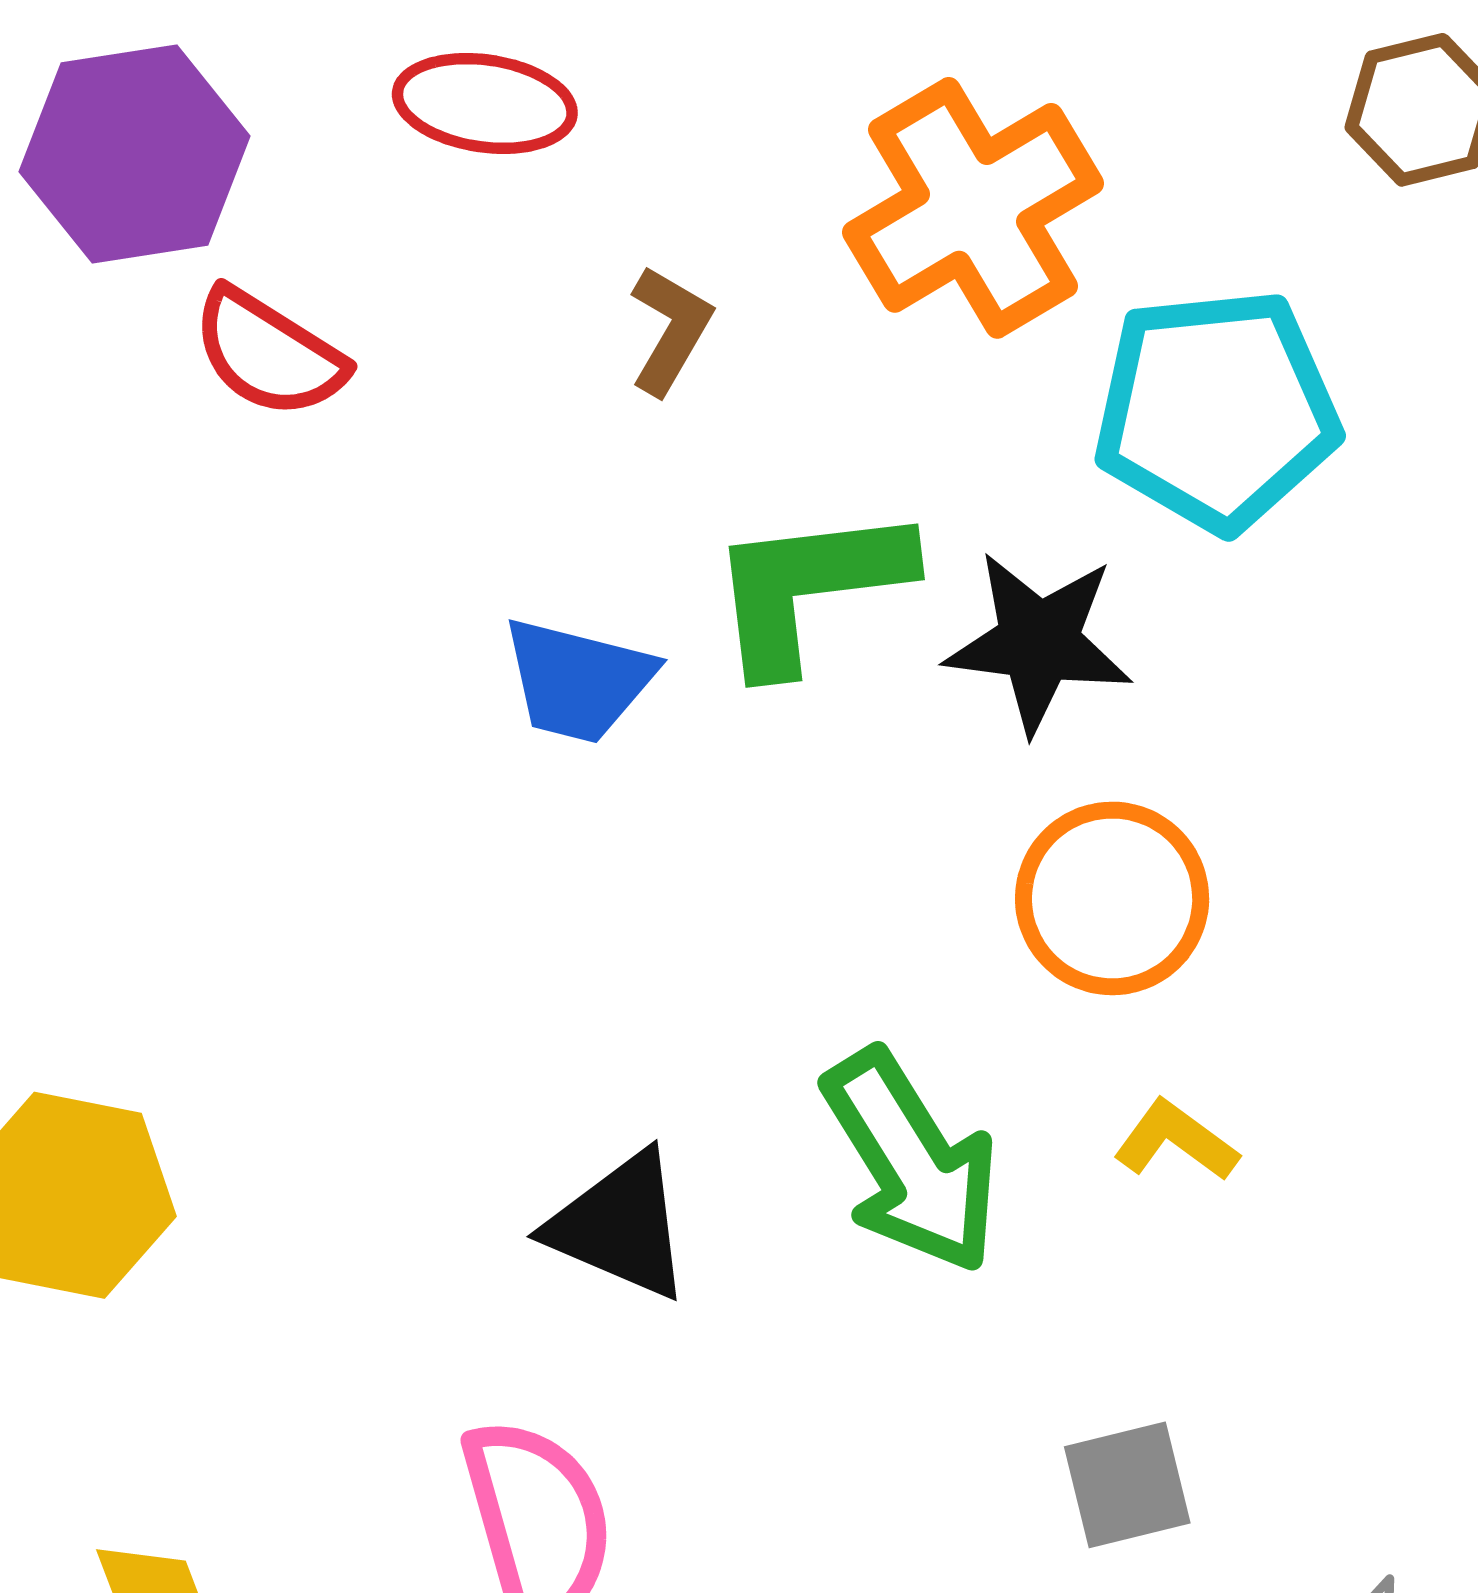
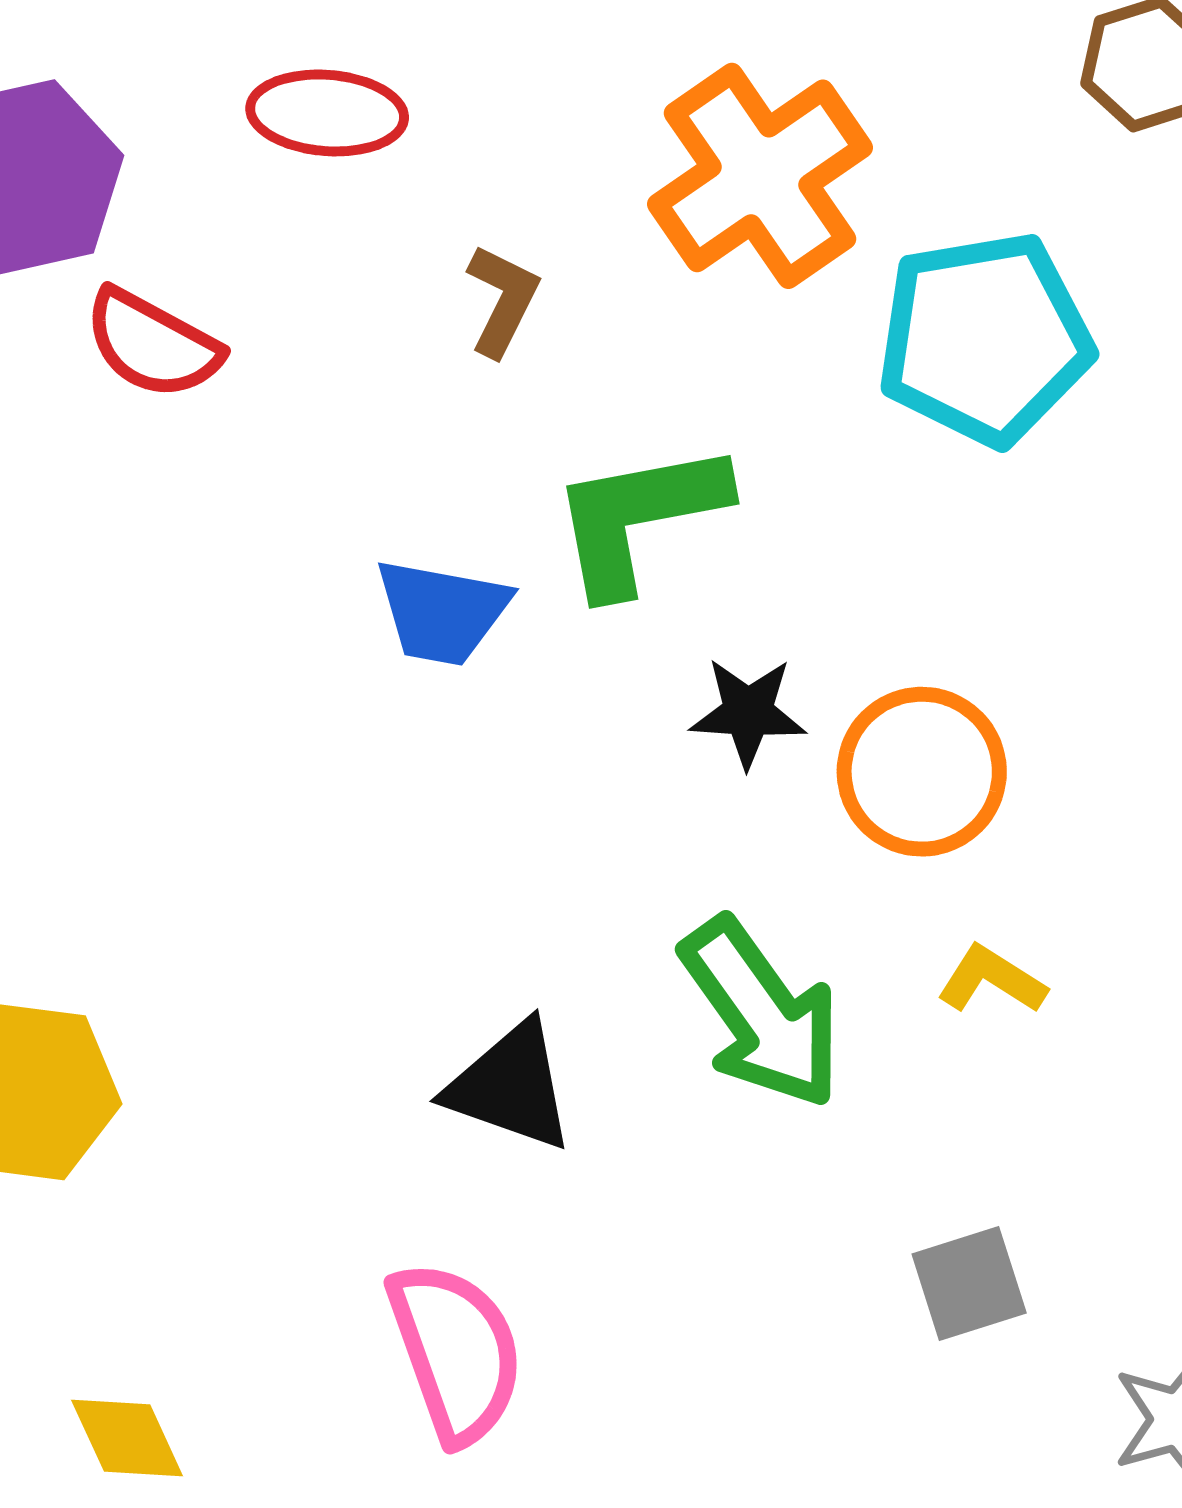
black star: (1039, 642) -> (748, 712), moved, size x0.7

